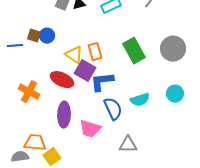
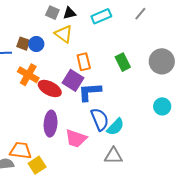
green rectangle: (134, 51) -> (123, 62), size x0.7
yellow triangle: (74, 55) -> (64, 34), moved
orange cross: (29, 92) -> (28, 75), moved
cyan semicircle: (140, 100) -> (115, 127), moved, turned -30

